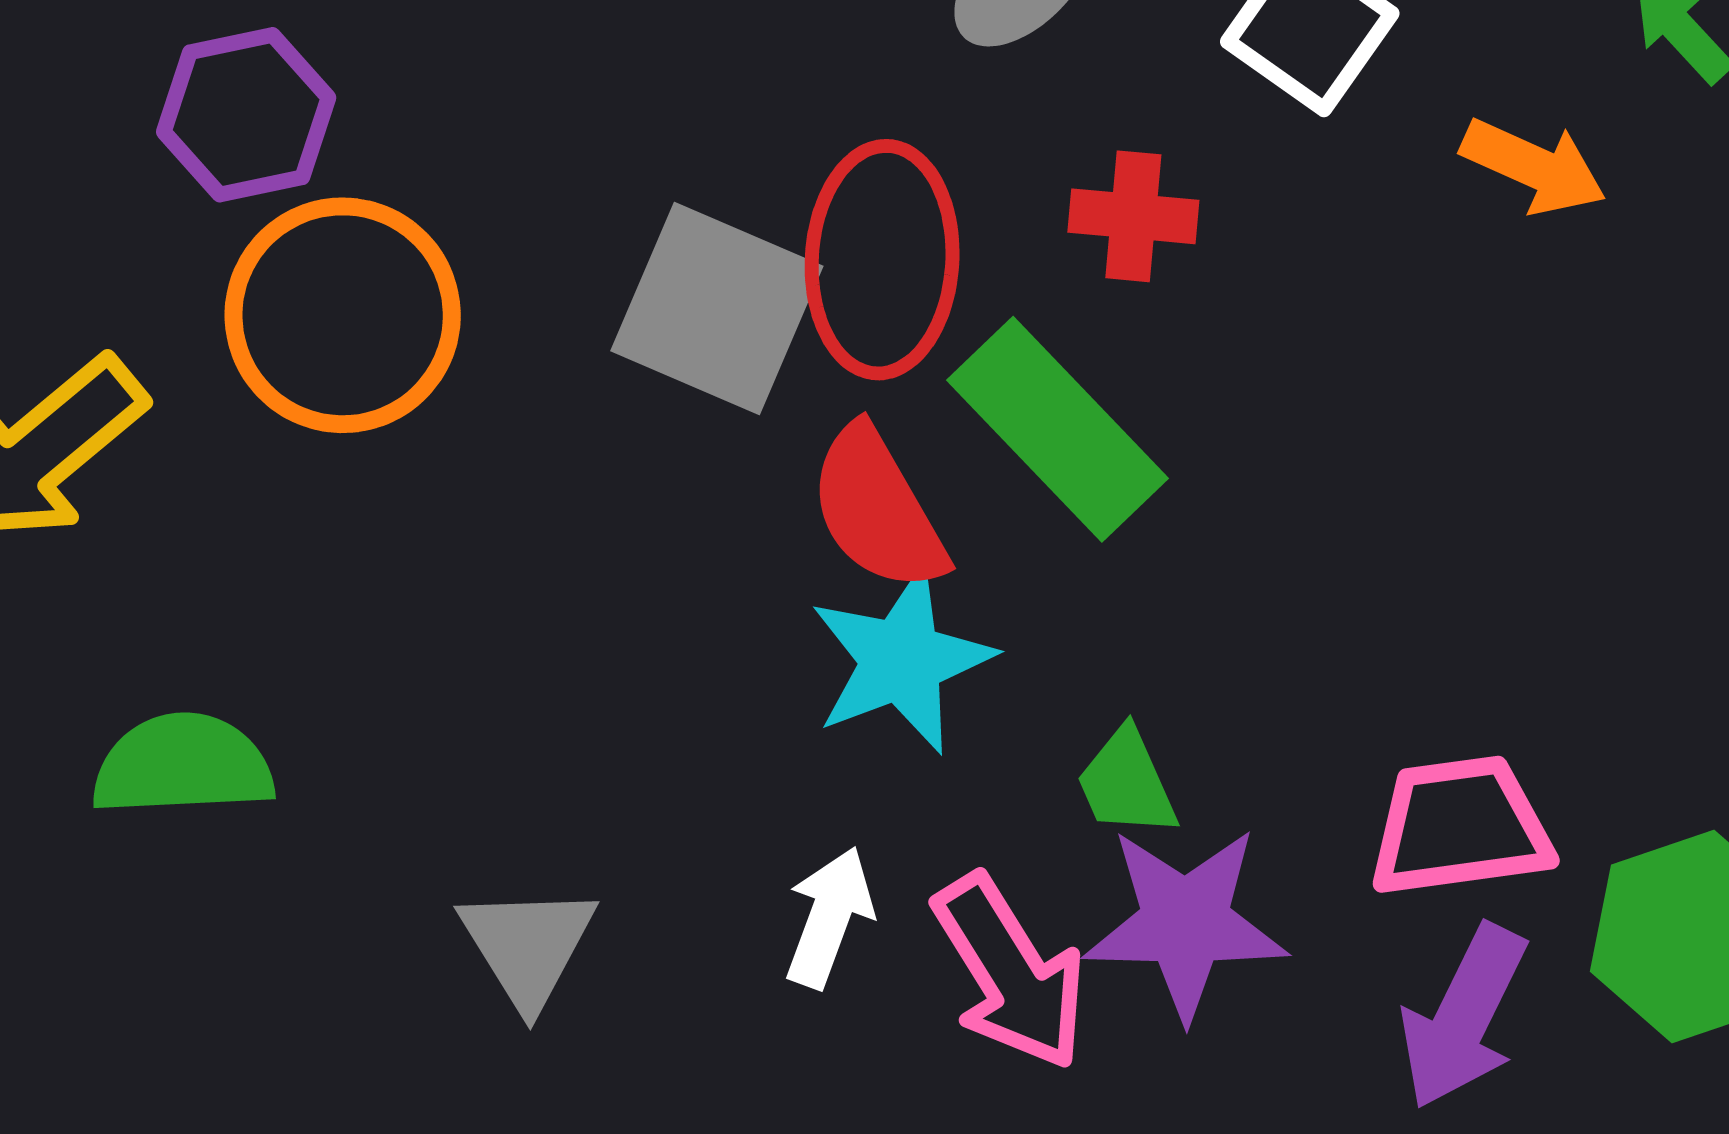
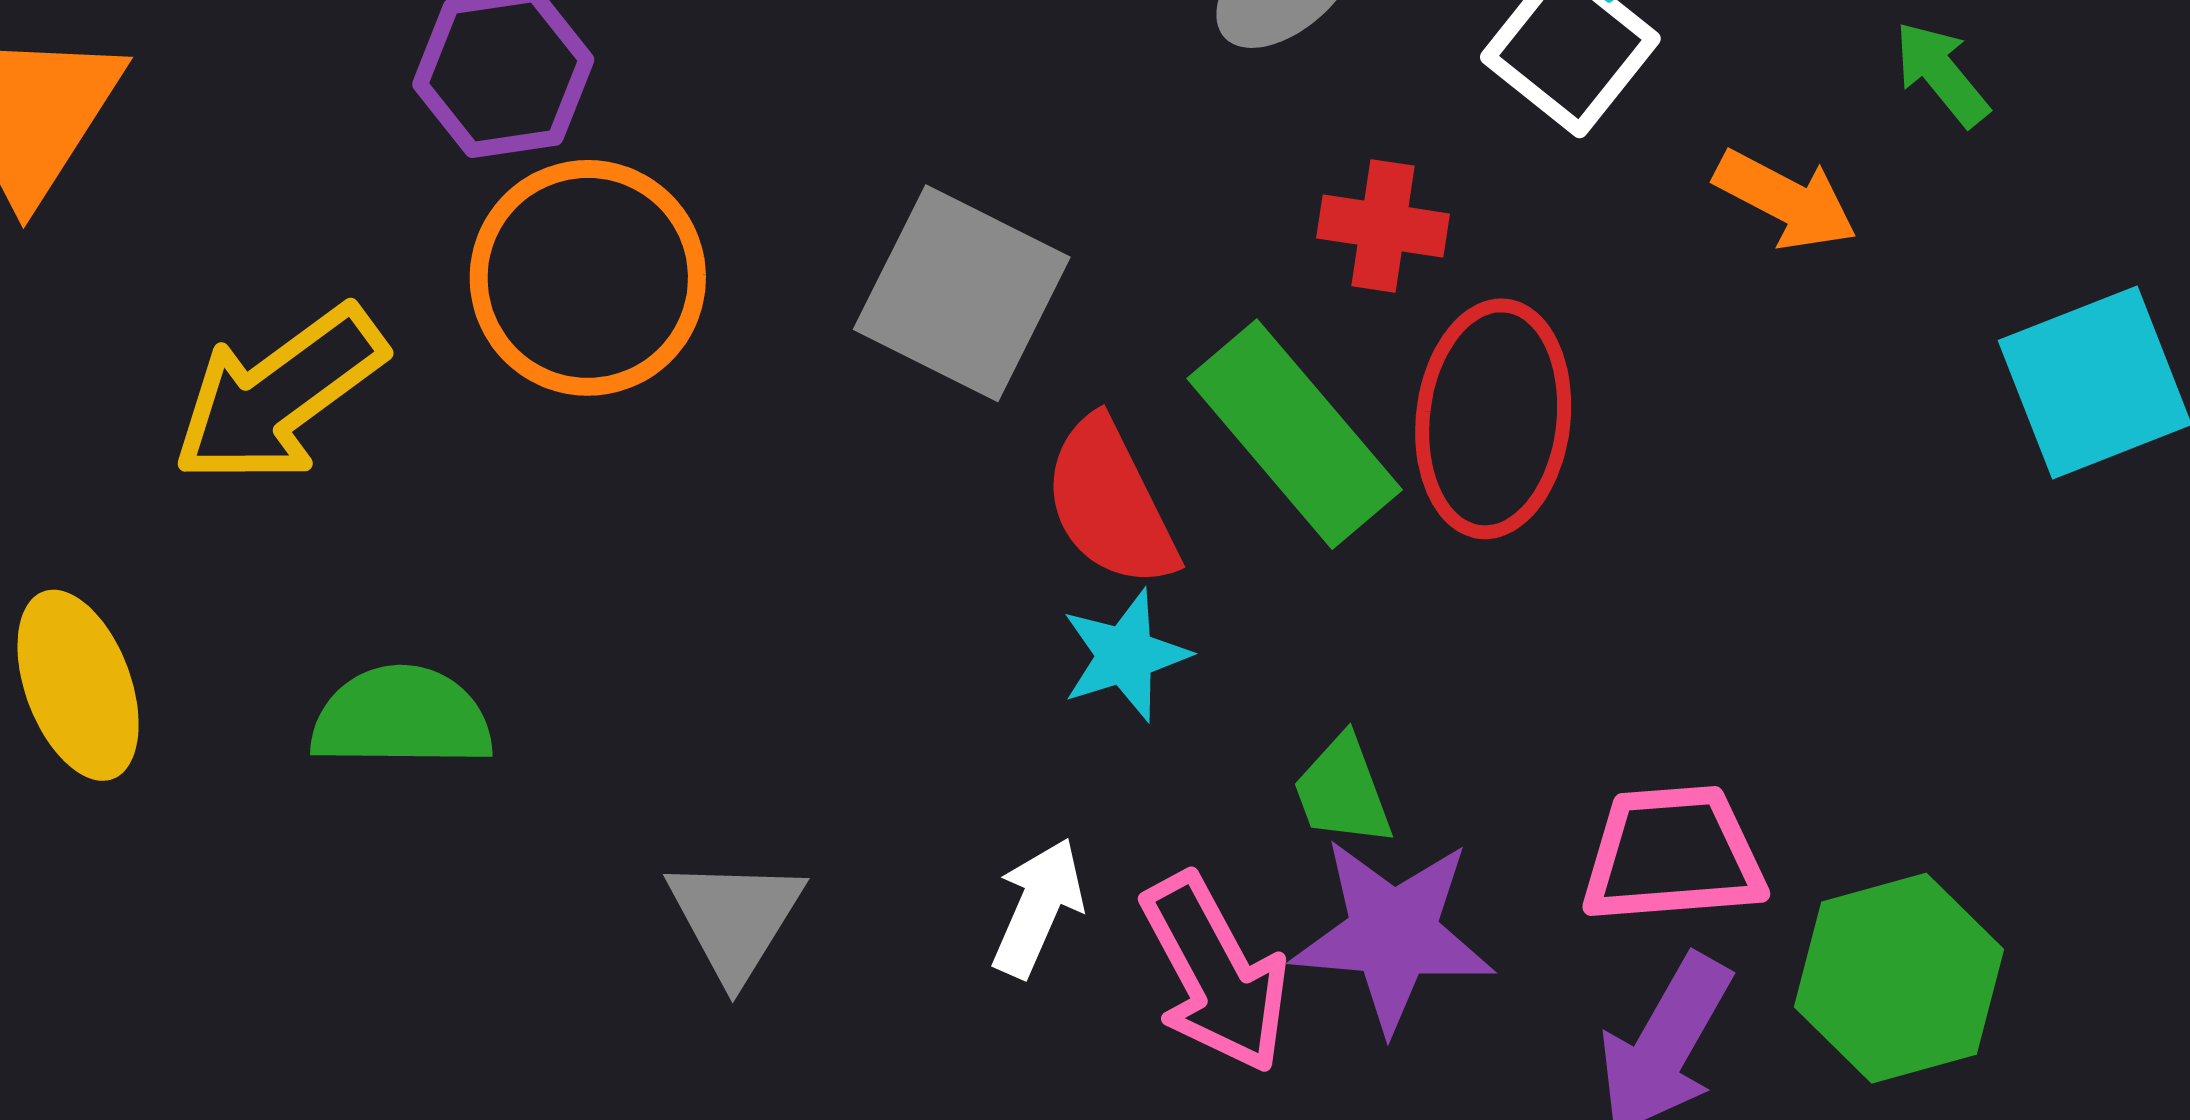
red ellipse: (882, 260) -> (1493, 419), moved
cyan star: (901, 660) -> (1125, 655), size x0.7

